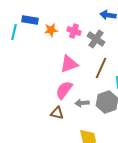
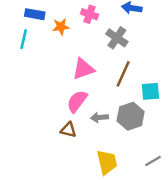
pink cross: (74, 31) -> (89, 14), moved
cyan line: (14, 32) -> (24, 39), moved

